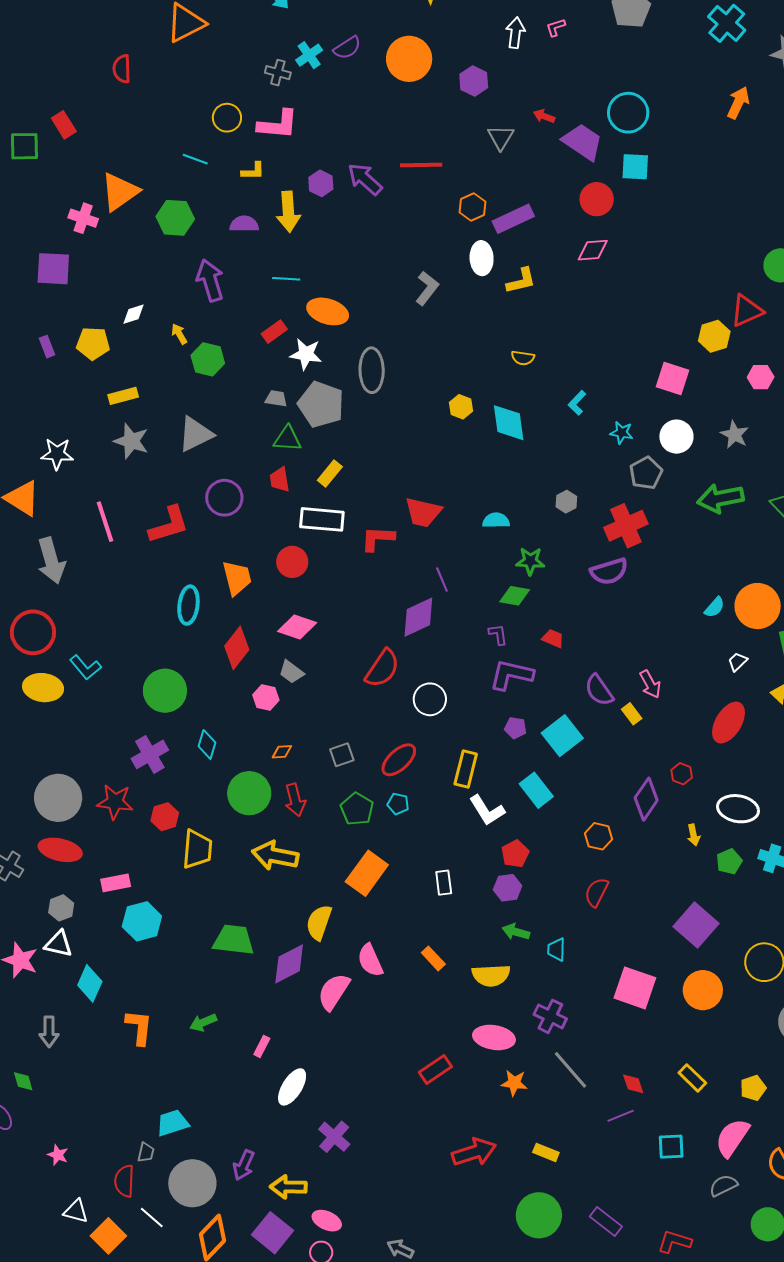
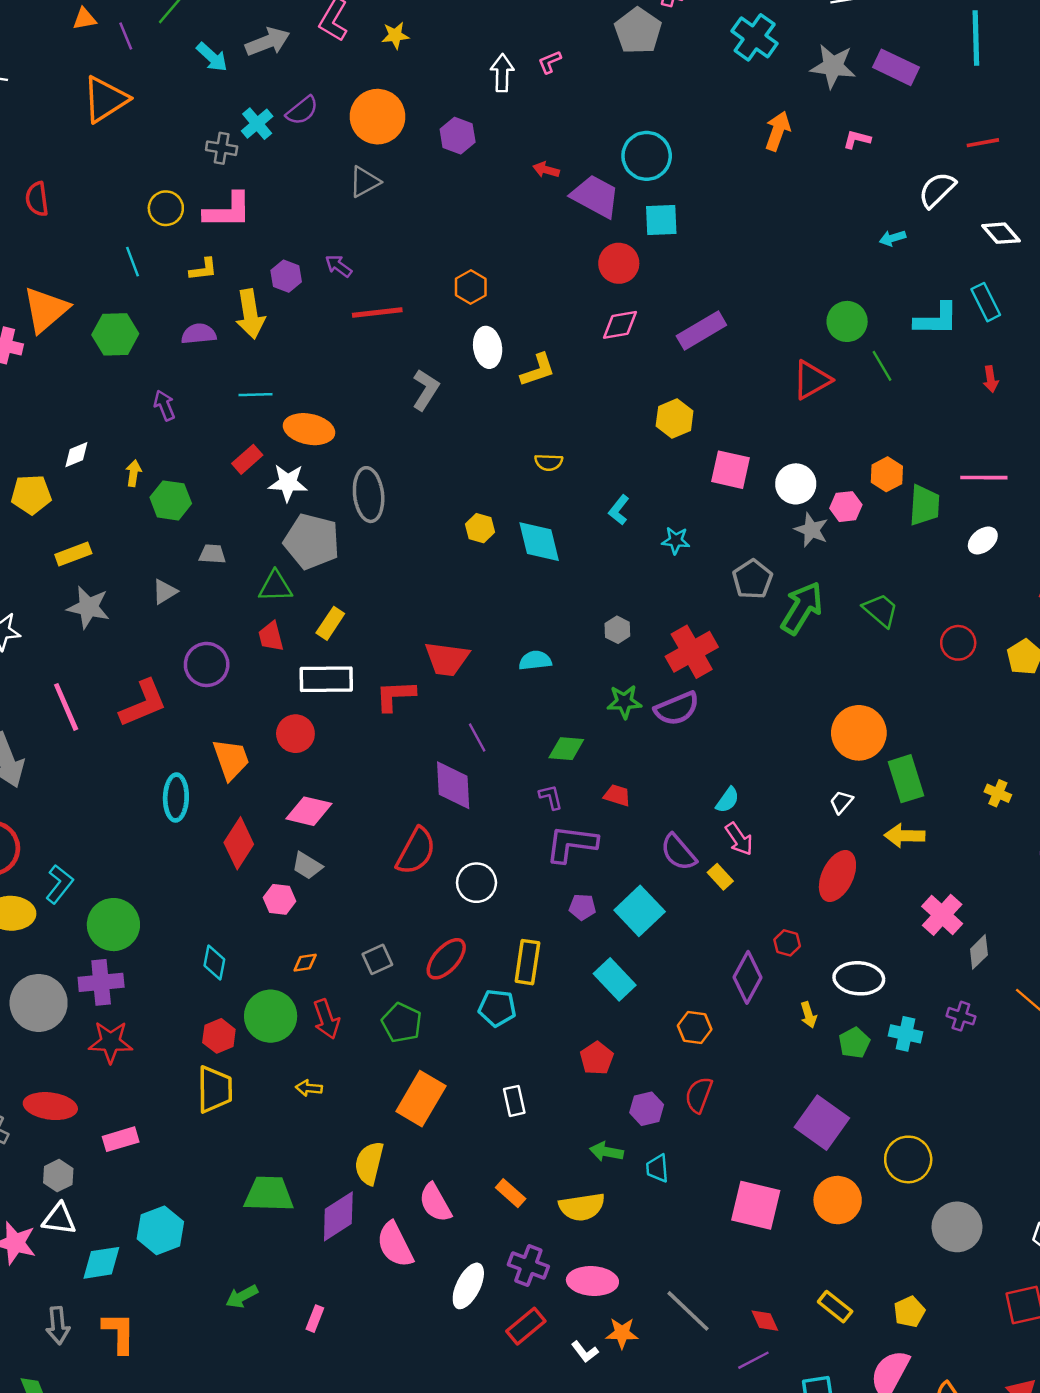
red semicircle: (122, 69) -> (37, 199), moved
gray triangle: (501, 137) -> (364, 182), moved, turned 36
cyan line: (195, 159) -> (133, 262), turned 55
red line: (421, 165) -> (377, 312), moved
purple arrow: (365, 179) -> (338, 266), size x0.6
purple rectangle: (513, 219) -> (701, 331), moved
purple arrow: (210, 280) -> (164, 405), size x0.6
yellow arrow: (179, 334) -> (134, 473), turned 45
yellow hexagon: (714, 336) -> (675, 418), moved
pink hexagon: (761, 377) -> (846, 507), moved
gray trapezoid: (276, 399) -> (212, 554), moved
gray triangle: (195, 434) -> (165, 592), size x0.6
white circle: (676, 437) -> (796, 484), moved
gray pentagon: (646, 473) -> (752, 579), moved
green arrow: (720, 498) -> (802, 608), turned 138
green star: (530, 561) -> (624, 702), moved
cyan semicircle: (715, 607) -> (728, 800), moved
purple diamond: (418, 617) -> (453, 785), turned -63
cyan L-shape: (85, 667) -> (59, 884), turned -96
green circle: (165, 691) -> (113, 925), moved
purple cross: (150, 754) -> (101, 982), moved, turned 30
gray circle: (58, 798) -> (39, 1003), moved
cyan pentagon: (398, 804) -> (497, 1008), moved, size x1.4
white L-shape: (487, 810) -> (585, 1352), moved, size x0.6
red hexagon: (165, 817) -> (219, 1036), moved
yellow arrow: (275, 856) -> (309, 1088), size x0.5
purple hexagon: (508, 888) -> (647, 1109), moved
cyan hexagon: (142, 921) -> (160, 1230), moved
cyan diamond: (90, 983) -> (101, 1263), turned 63
pink semicircle: (334, 992) -> (395, 1245), turned -54
purple cross: (550, 1016) -> (528, 1265), moved
orange L-shape: (139, 1027) -> (119, 1333), moved
white ellipse: (292, 1087) -> (468, 1286), moved

